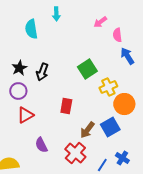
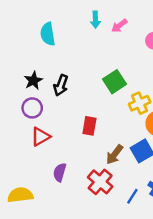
cyan arrow: (56, 14) -> (95, 20), moved
pink arrow: (100, 22) -> (119, 26), moved
purple semicircle: (41, 145) -> (60, 172), turned 42

